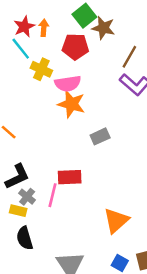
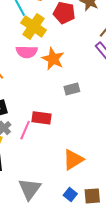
yellow cross: (41, 69) -> (33, 26), size x1.4
pink semicircle: (68, 84) -> (27, 52), moved

